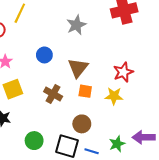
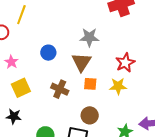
gray star: (76, 25) -> (89, 37), moved, turned 30

